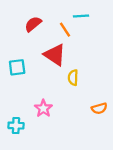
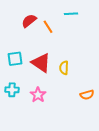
orange line: (65, 30) -> (48, 27), moved
red triangle: (55, 55) -> (41, 63), moved
cyan cross: (16, 126) -> (12, 90), moved

